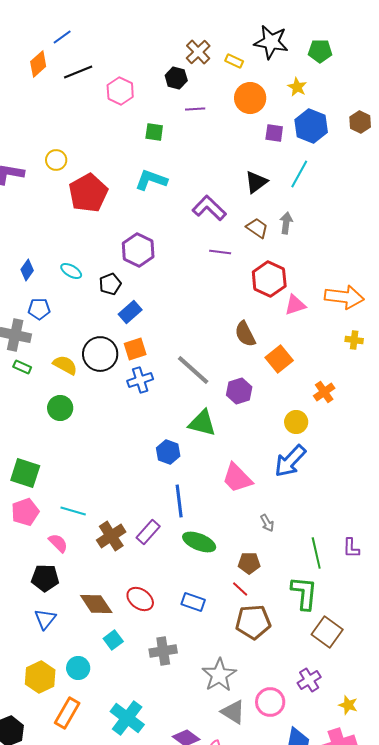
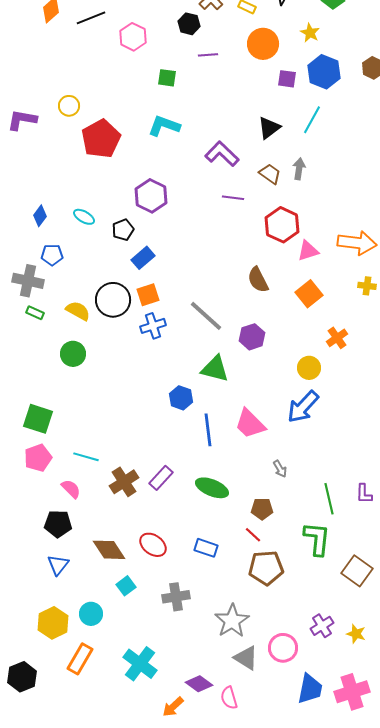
orange square: (279, 359) -> (309, 294), moved
blue line: (179, 501) -> (208, 430), moved
brown square: (327, 632) -> (357, 571), moved
yellow star: (348, 705) -> (356, 634), moved

